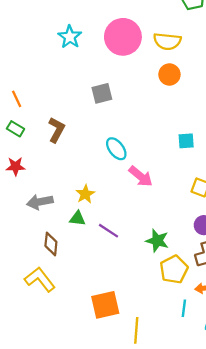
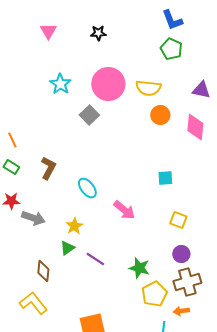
orange circle: (169, 75) -> (160, 115), moved
gray square: (102, 93) -> (89, 115), moved, turned -30
cyan ellipse: (116, 149) -> (87, 188), moved
gray arrow: (40, 202) -> (33, 218), moved, turned -150
green triangle: (78, 218) -> (67, 248), turned -42

